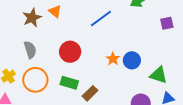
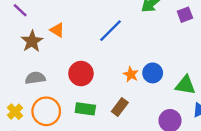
purple square: (167, 23) -> (185, 15), moved
gray semicircle: (30, 50) -> (35, 78), turned -72
brown rectangle: (90, 93) -> (120, 107), moved

